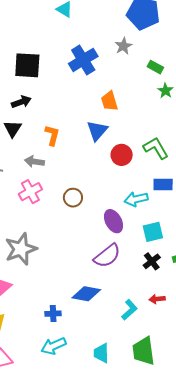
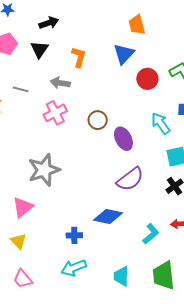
cyan arrow: (136, 199) -> (161, 123), turned 65
purple ellipse: (113, 221) -> (123, 139), moved

